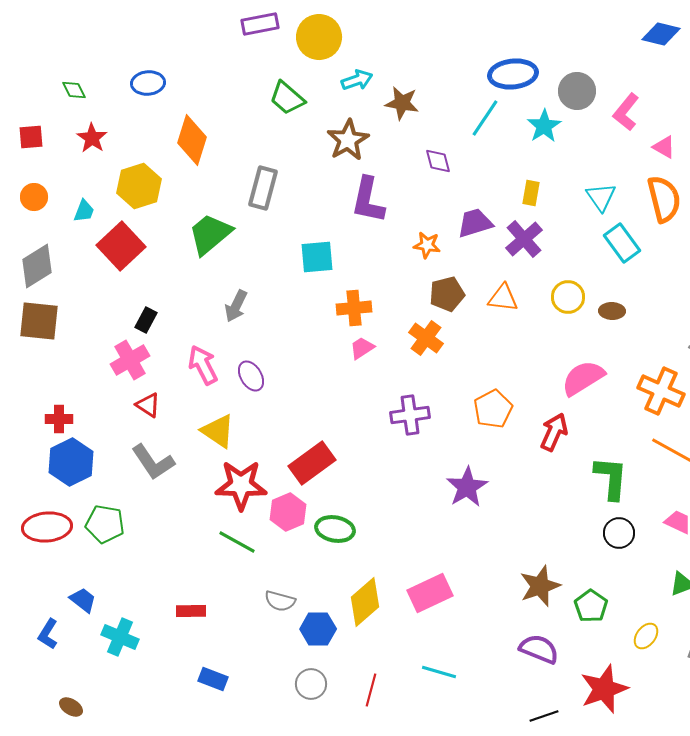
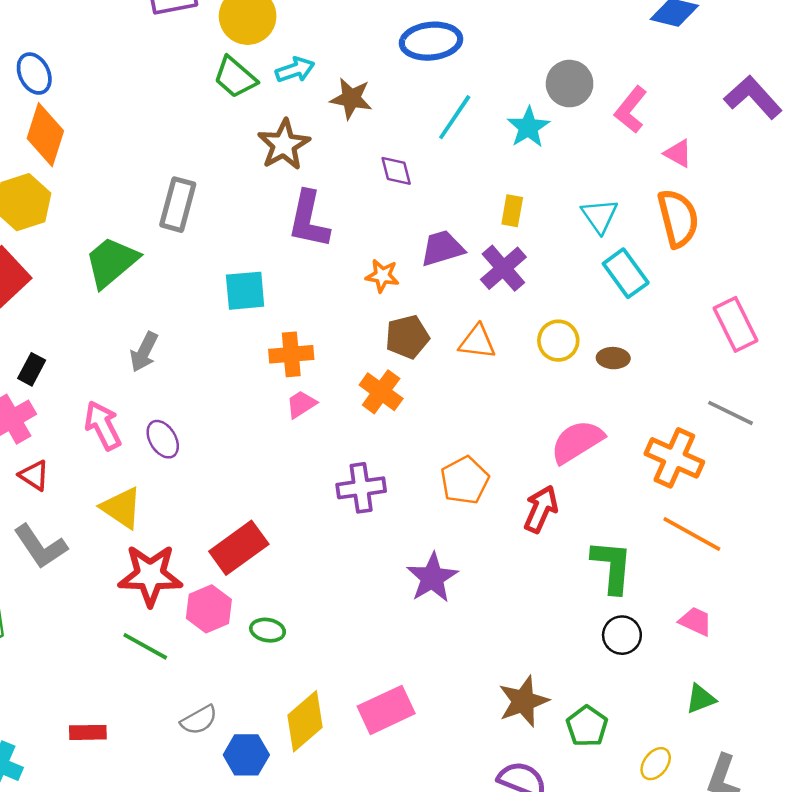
blue ellipse: (513, 74) -> (431, 41), moved
blue ellipse: (148, 83) -> (34, 74), turned 68
green trapezoid: (287, 98) -> (235, 77), moved
orange diamond: (192, 140) -> (45, 135), moved
green ellipse: (335, 529) -> (268, 630), size x0.7
gray semicircle: (280, 601) -> (199, 720), turned -44

